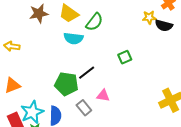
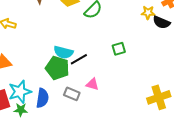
cyan semicircle: (73, 38) -> (63, 52), moved
gray rectangle: (84, 108) -> (72, 94), turned -35

